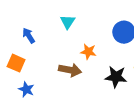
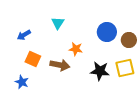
blue arrow: (29, 36) -> (24, 35), turned -88
orange square: (16, 63) -> (33, 59), moved

